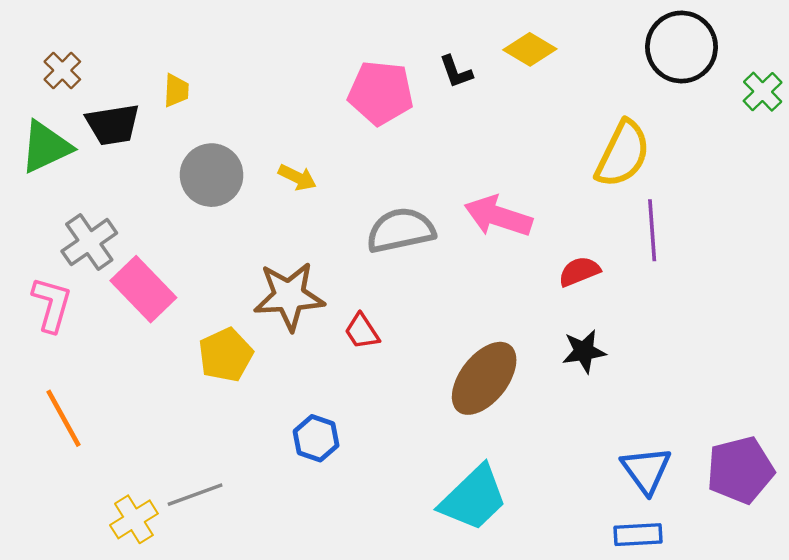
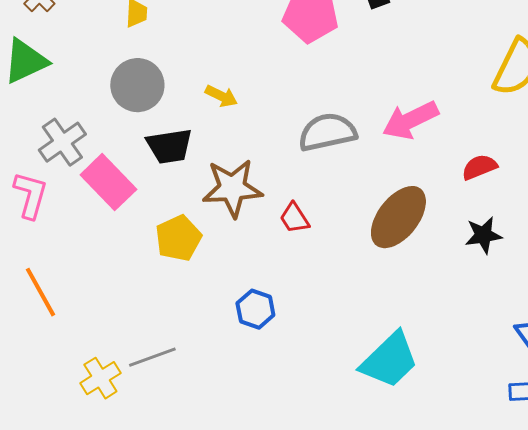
black trapezoid: (113, 125) -> (169, 146), moved
gray circle: (212, 175) -> (137, 85), moved
yellow arrow: (297, 177) -> (221, 96), moved
pink arrow: (498, 216) -> (410, 120), turned -44
brown ellipse: (484, 378) -> (398, 217), moved

